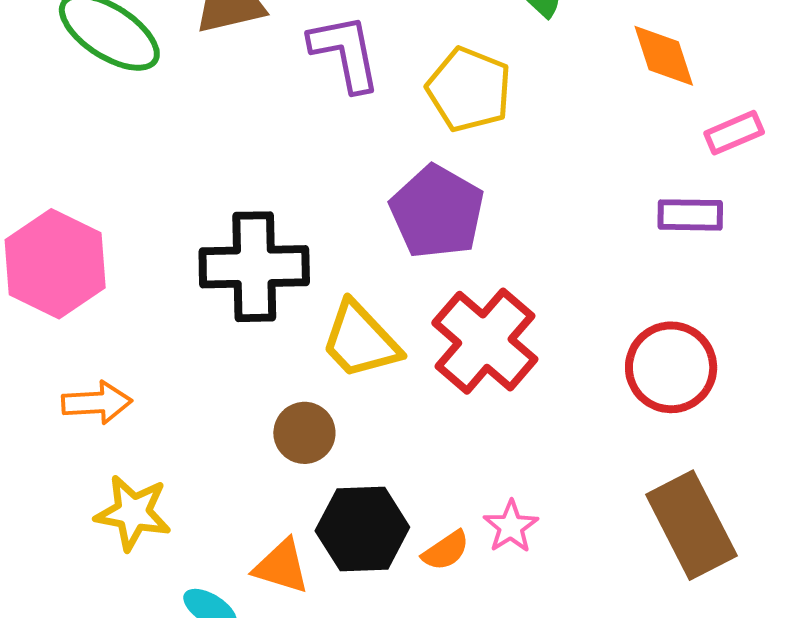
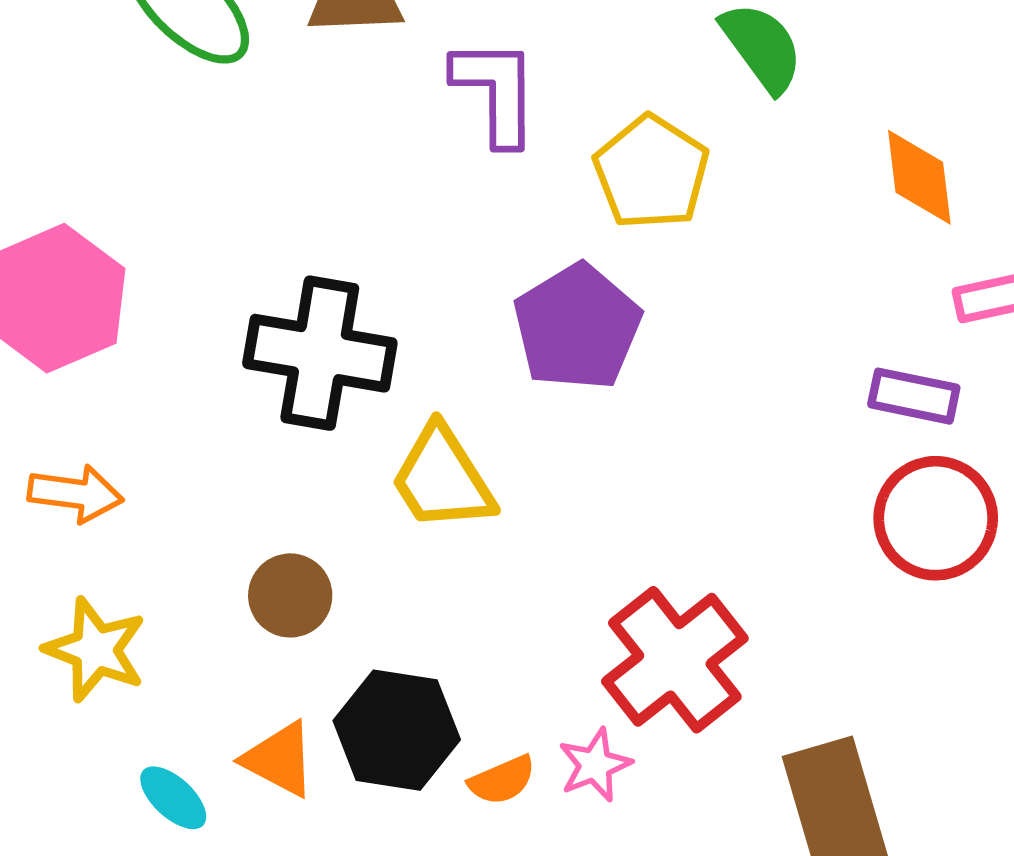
red cross: (485, 341) -> (675, 660), moved
red circle: (671, 367) -> (936, 518), moved
brown circle: (304, 433) -> (290, 595), moved

